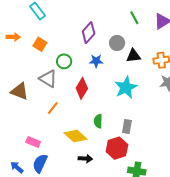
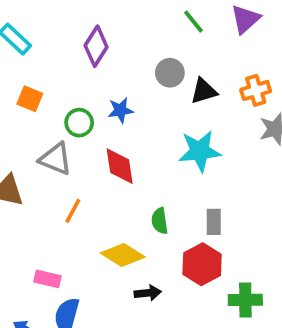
purple diamond: (89, 33) -> (96, 46), moved
blue star: (96, 61) -> (120, 110), moved
cyan star: (126, 87) -> (200, 151), turned 30
red diamond: (82, 88) -> (120, 166), turned -30

